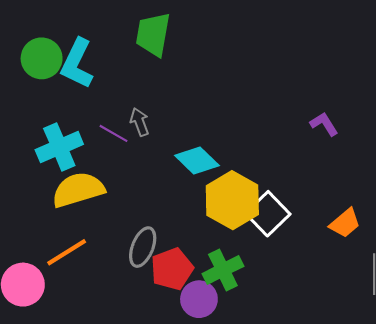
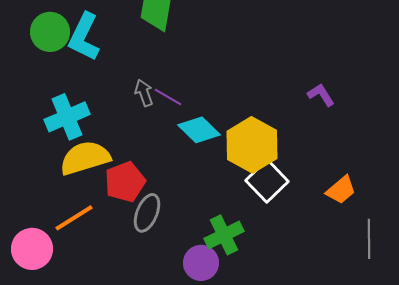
purple line: (113, 133) -> (168, 97), moved
yellow hexagon: (232, 200) -> (252, 145), moved
red pentagon: (172, 269) -> (125, 182), moved

